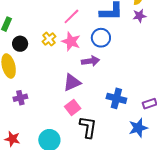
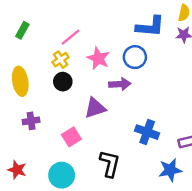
pink line: (71, 16) -> (71, 37), moved
yellow cross: (49, 39) -> (61, 60), moved
black circle: (20, 44) -> (63, 82), moved
pink square: (73, 107) -> (71, 137), moved

